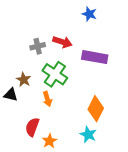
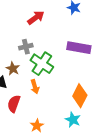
red arrow: (62, 42) -> (36, 18), moved, turned -54
gray cross: (38, 46) -> (26, 47), moved
red semicircle: (32, 127) -> (14, 104), moved

